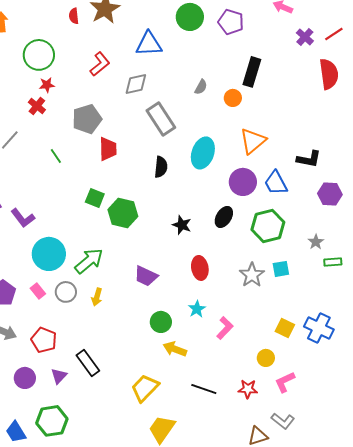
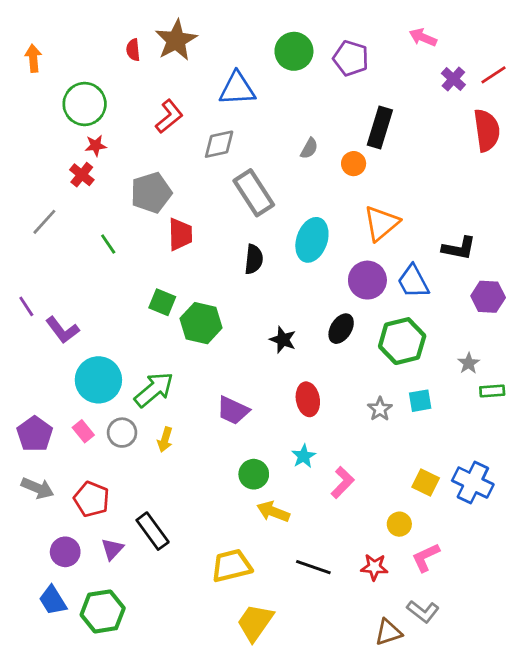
gray star: (252, 275) -> (380, 409), size x0.7
yellow trapezoid: (145, 388) -> (232, 566), turned 32
blue trapezoid: (16, 432) -> (53, 600), moved

